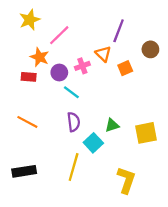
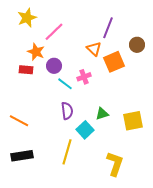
pink cross: (82, 66) -> (84, 77), moved
orange square: (125, 68) -> (114, 62), size x1.5
orange line: (27, 122) -> (19, 121), moved

